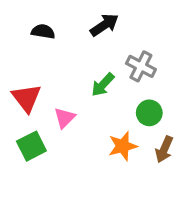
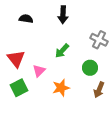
black arrow: (104, 25) -> (63, 15), turned 126
gray cross: (141, 66) -> (99, 40), moved
orange star: (123, 146) -> (61, 88), moved

